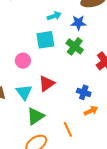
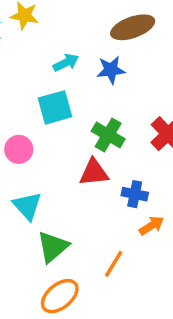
green cross: (75, 46) -> (108, 135), moved
red triangle: (47, 84) -> (94, 172), moved, turned 36
orange line: (68, 129) -> (114, 264), turned 63

